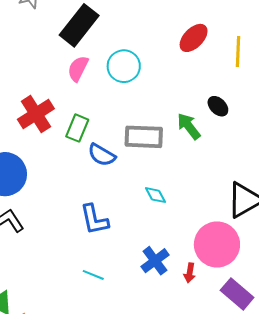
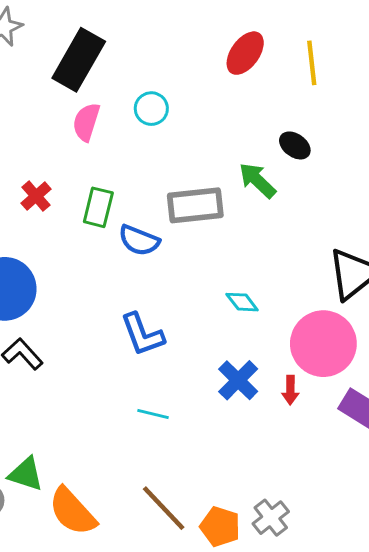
cyan circle: (124, 66) -> (151, 109), size x0.7
red cross: (36, 114) -> (36, 196), size x0.6
cyan diamond: (155, 195) -> (242, 302), moved

